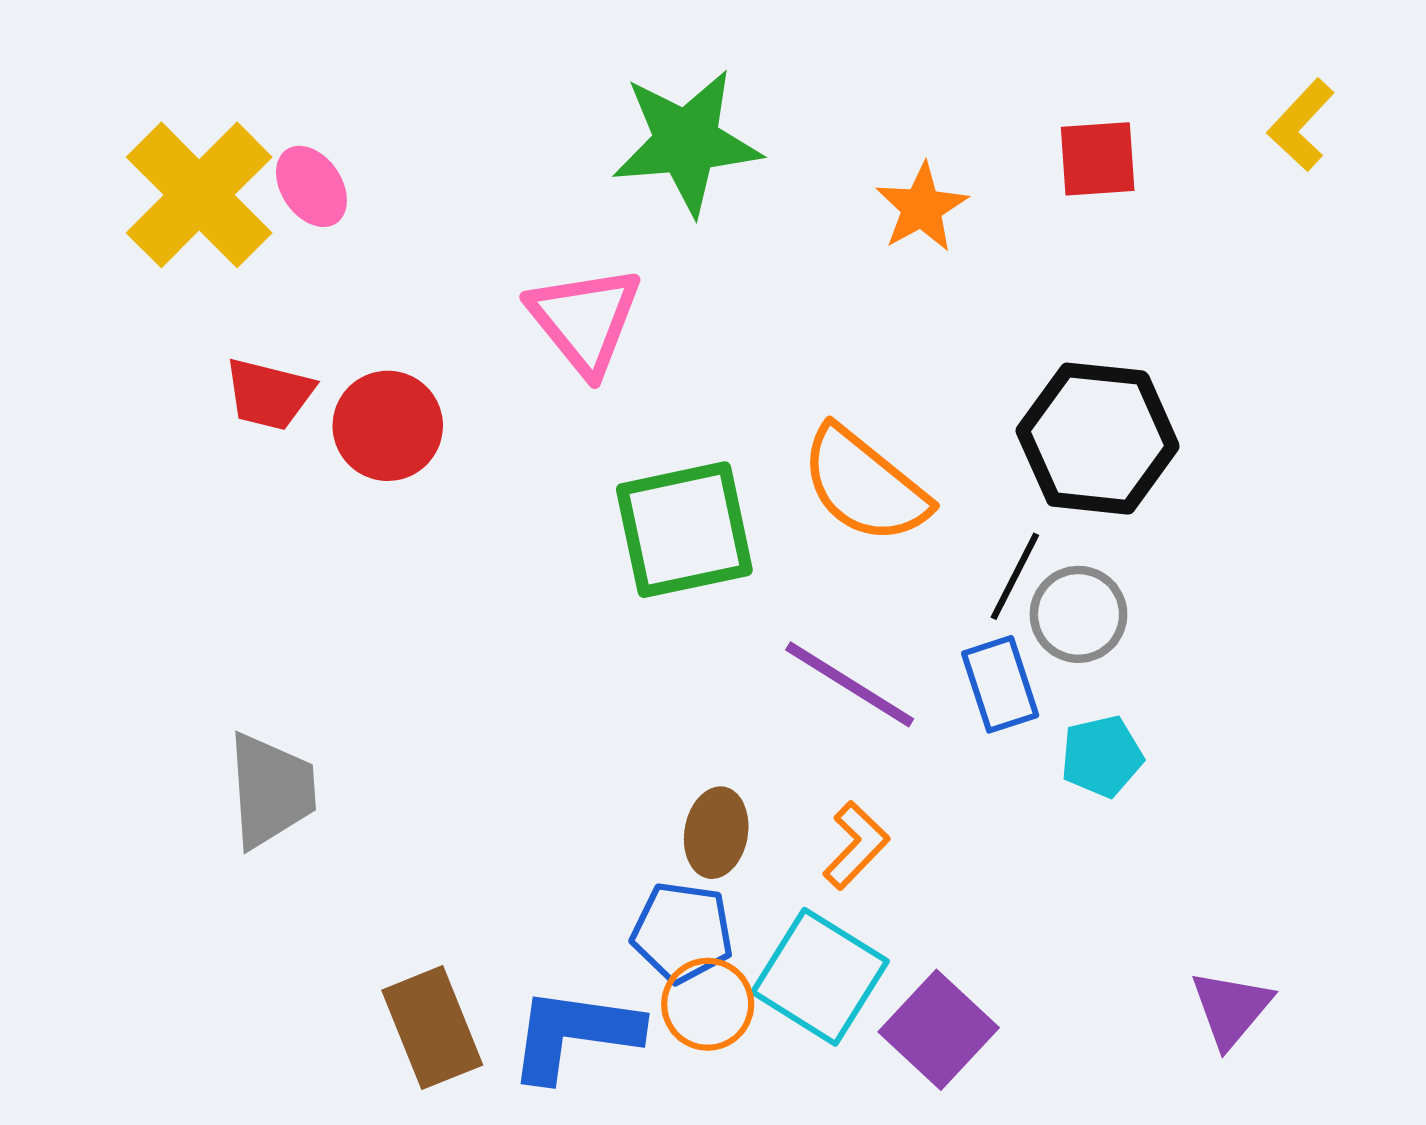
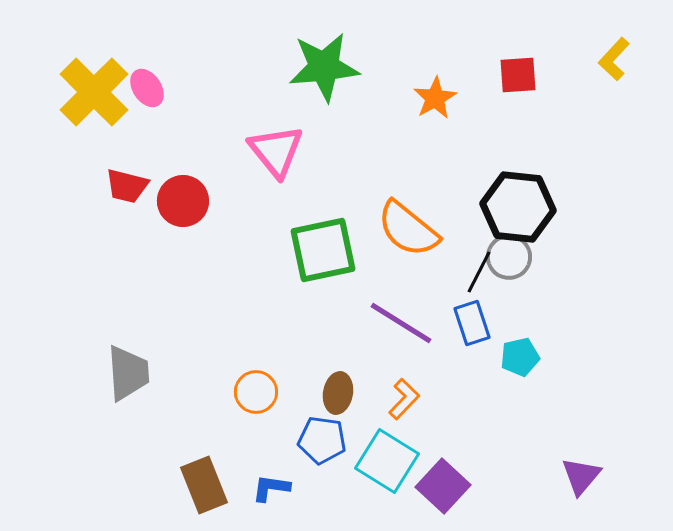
gray circle: (1078, 614) -> (509, 257), moved
orange circle: (708, 1004) -> (256, 392), moved
blue L-shape: (574, 1034) -> (271, 488), size x0.6

